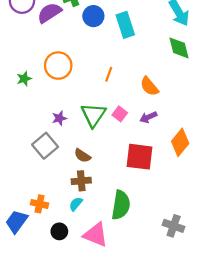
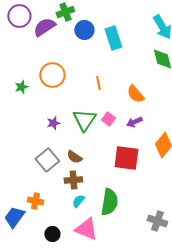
orange line: (109, 74) -> (98, 83), turned -32
gray square: (45, 146) -> (47, 160), moved
cyan semicircle: (76, 204) -> (78, 201), moved
black circle: (59, 231) -> (52, 234), moved

